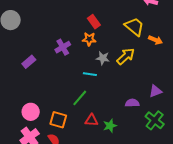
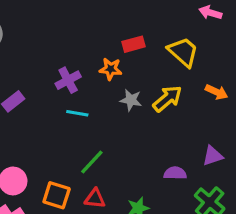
red rectangle: (94, 22) -> (134, 44), moved, turned -72
orange arrow: (155, 40) -> (217, 92), moved
cyan line: (90, 74) -> (77, 113), moved
red triangle: (91, 120) -> (95, 199), moved

